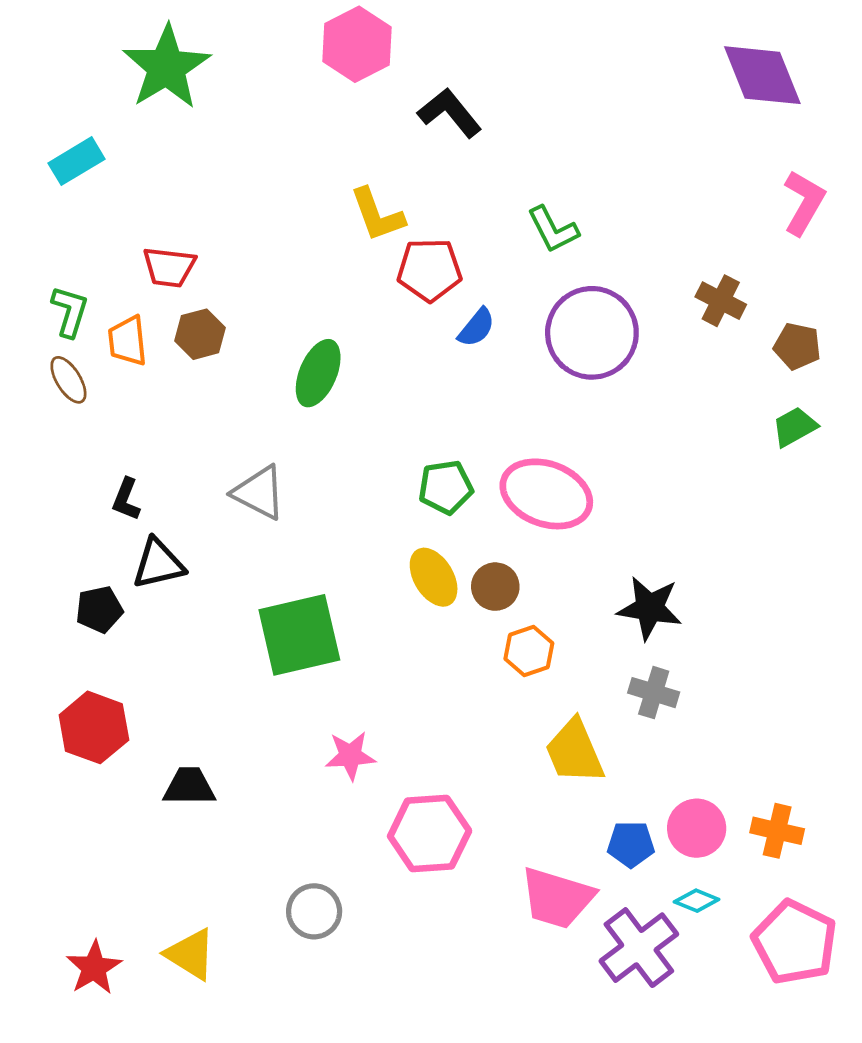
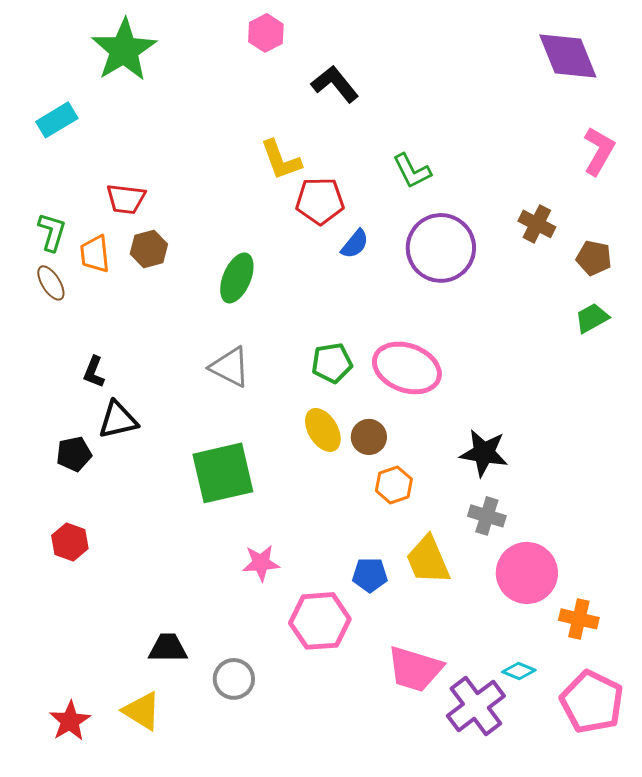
pink hexagon: (357, 44) -> (266, 33), size x0.7
gray triangle: (259, 493) -> (230, 367), moved
red hexagon: (94, 727) -> (70, 542), size x0.7
black trapezoid: (189, 787) -> (168, 648), moved
pink circle: (697, 828) -> (527, 573), moved, size x1.4
blue pentagon: (631, 844) -> (370, 575), moved

